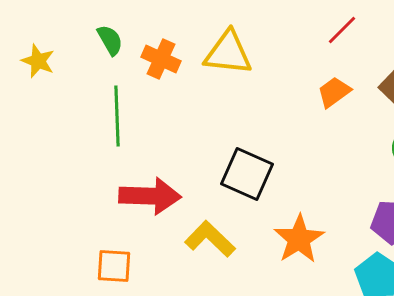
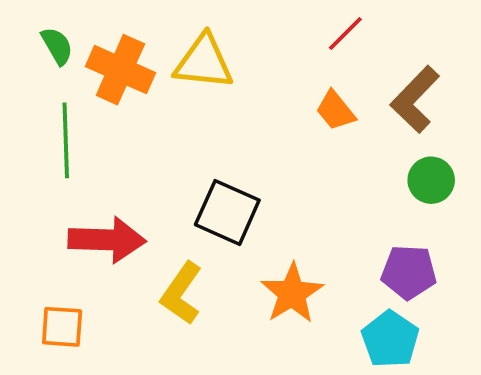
orange cross: (161, 59) -> (120, 70), size x1.4
orange trapezoid: (334, 92) -> (335, 111), turned -93
yellow L-shape: (210, 239) -> (181, 293), turned -99

